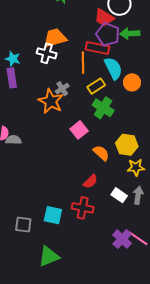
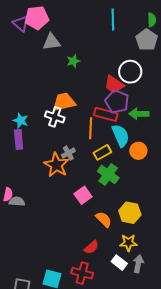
green arrow: (130, 34) -> (139, 114), moved
yellow star: (136, 167) -> (128, 243), moved

